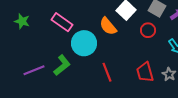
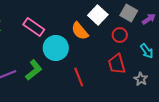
red trapezoid: (145, 72) -> (117, 64), moved

